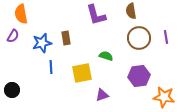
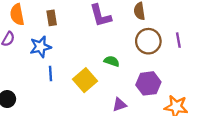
brown rectangle: (66, 38) -> (52, 18), moved
yellow square: (82, 73) -> (85, 80), turned -30
purple triangle: (102, 95) -> (119, 105), moved

